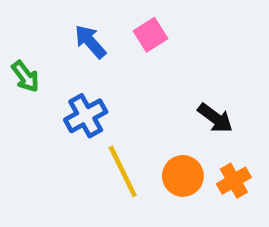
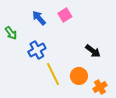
orange cross: (234, 181) -> (100, 87), moved

